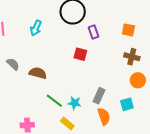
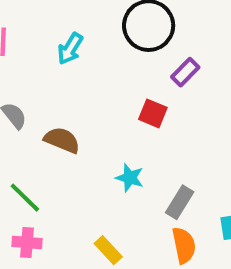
purple rectangle: (93, 32) -> (185, 72), turned 56
green line: (54, 101) -> (25, 198), moved
cyan star: (75, 103) -> (130, 178), moved

